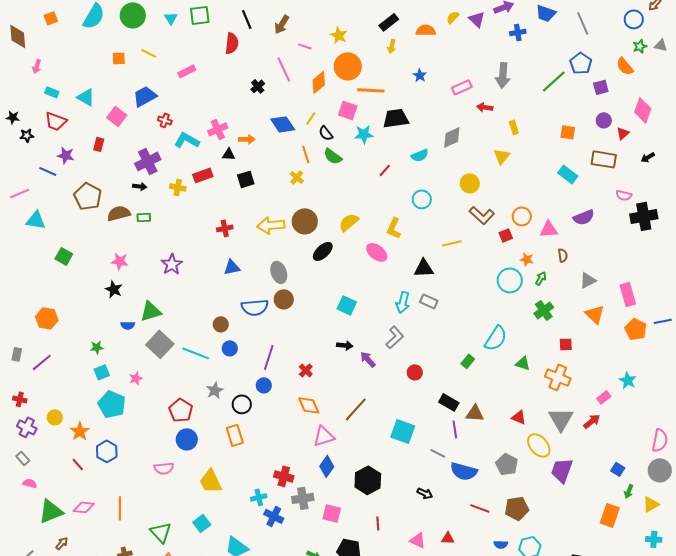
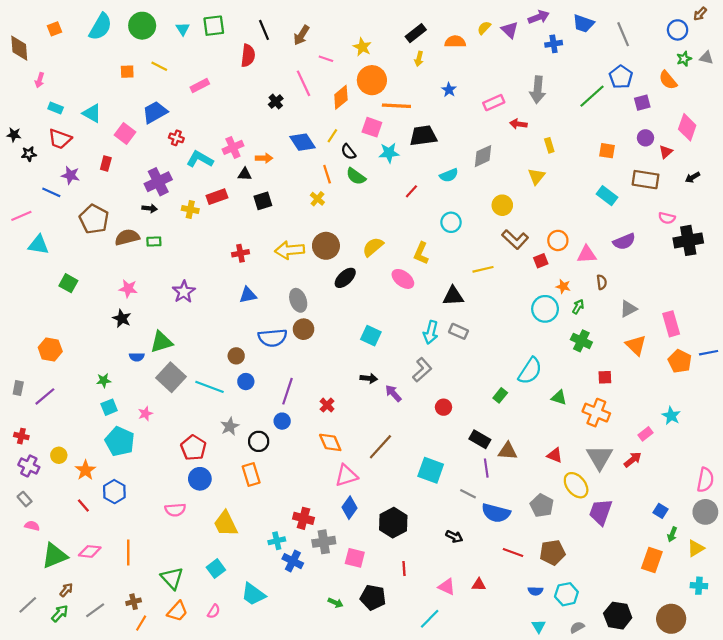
green cross: (544, 310) -> (581, 341), turned -30

